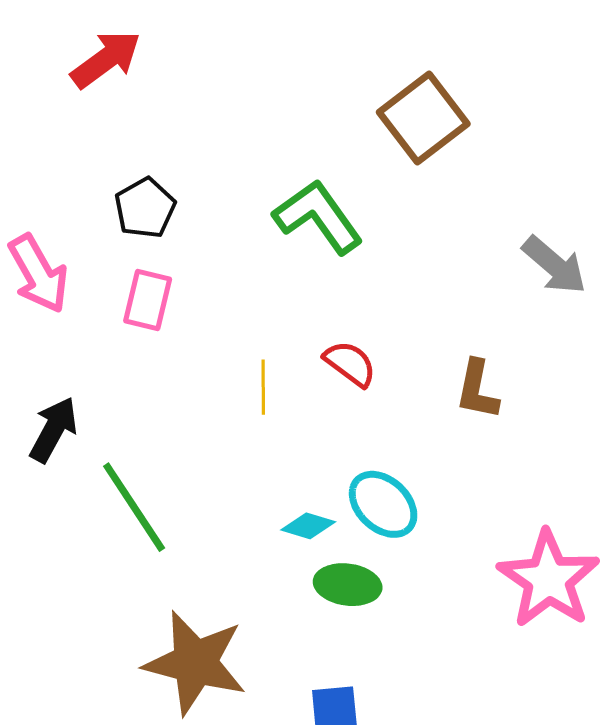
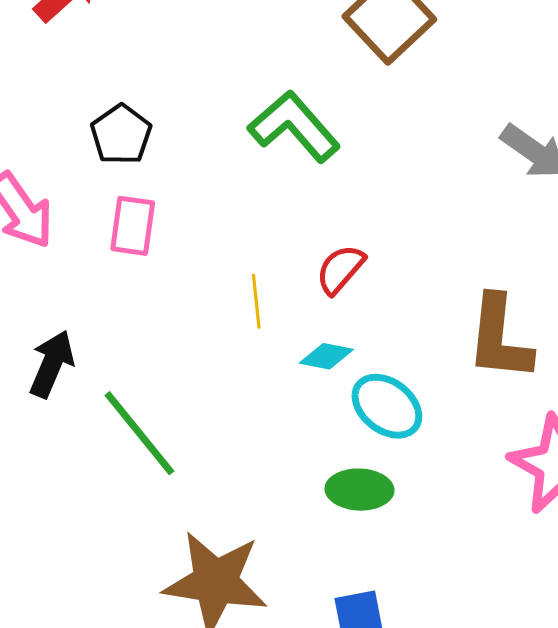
red semicircle: (350, 364) -> (340, 269), turned -80
brown L-shape: (477, 390) -> (499, 338), moved, size x1.5
cyan diamond: (308, 526) -> (326, 356), moved

